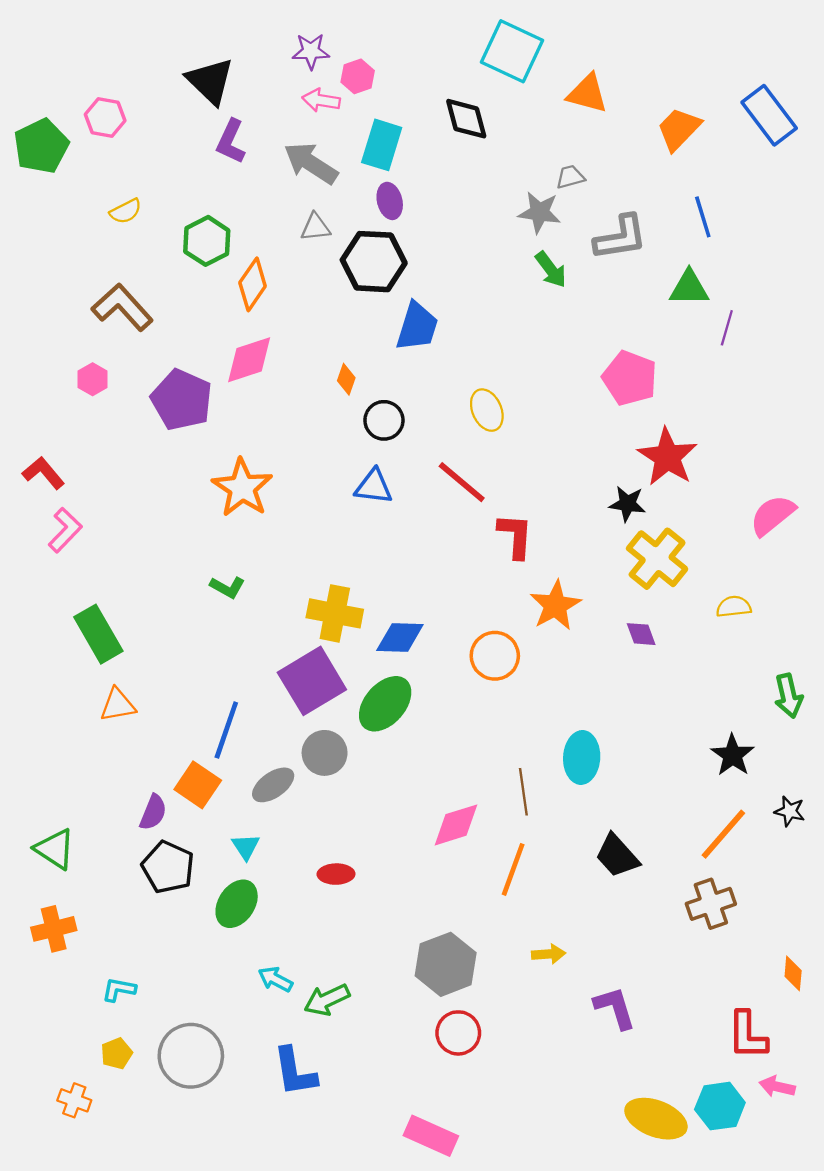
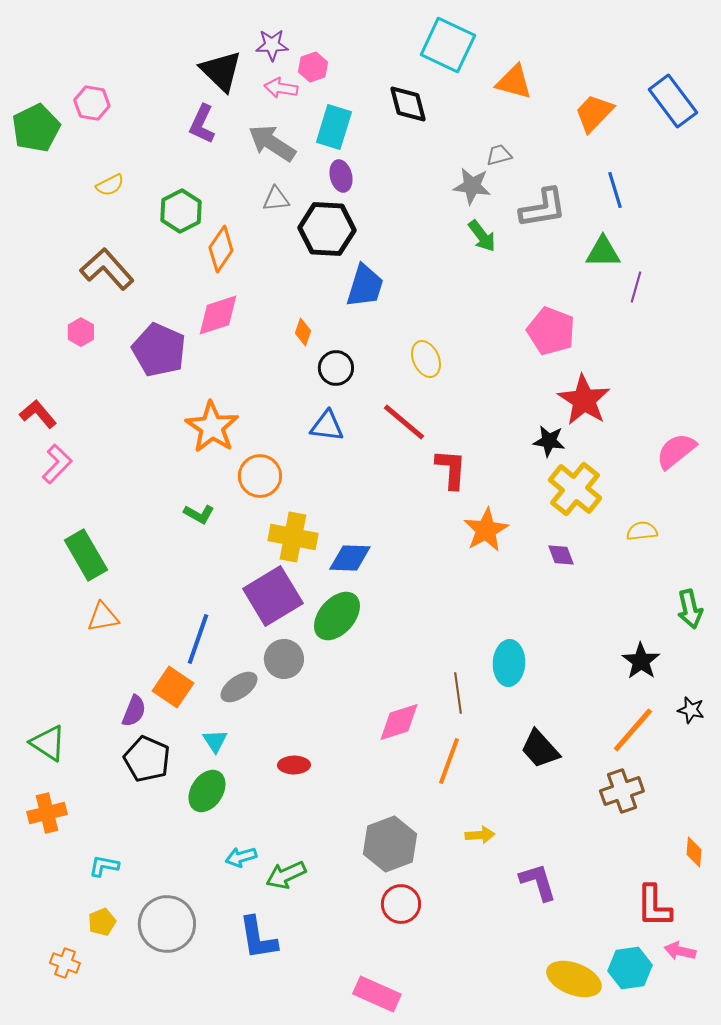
black triangle: (210, 81) -> (221, 71), moved
orange circle: (495, 656) -> (260, 476), moved
cyan arrow: (275, 979) -> (241, 857), turned -44

